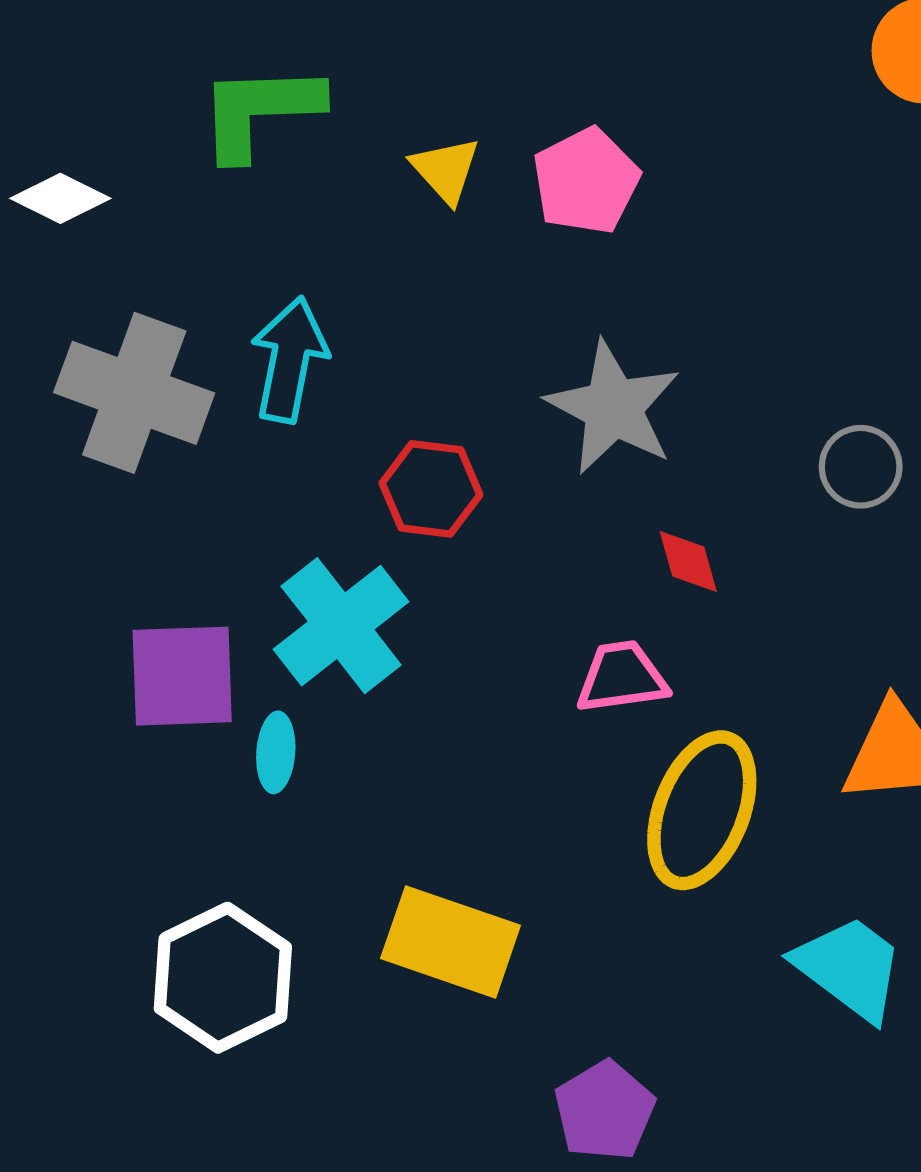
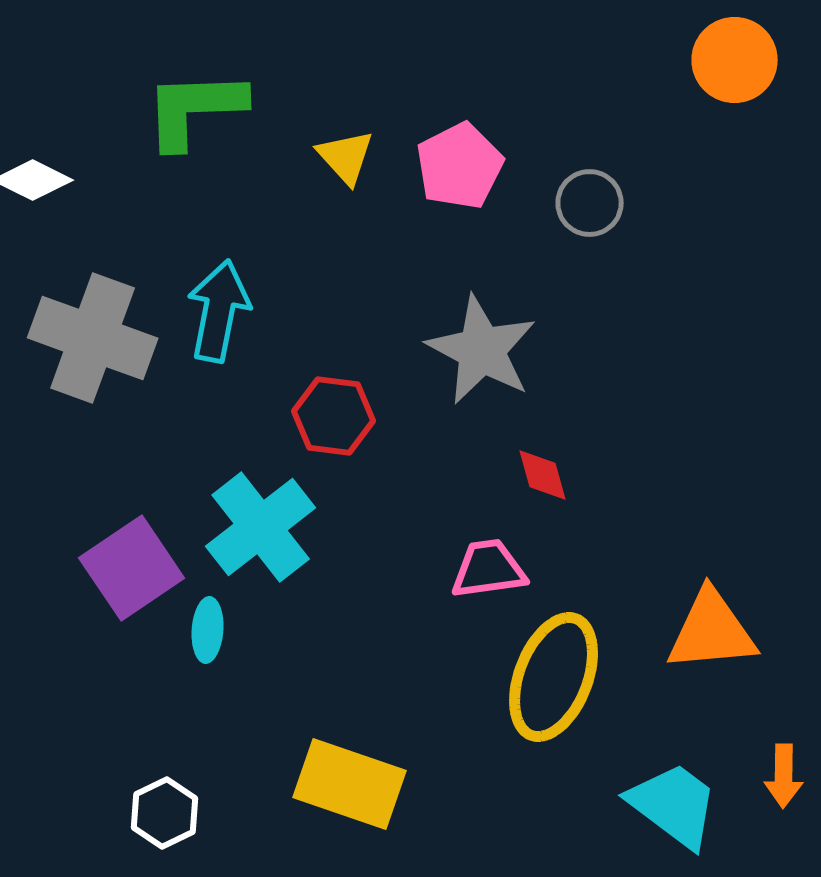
gray circle: (861, 467) -> (590, 203), moved
purple square: (182, 676) -> (132, 568), turned -32
white hexagon: (223, 978) -> (165, 813), size x0.6

